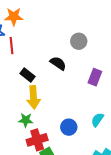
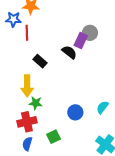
purple rectangle: (95, 77) -> (81, 41), moved
yellow arrow: (34, 97) -> (27, 86), moved
red cross: (37, 140) -> (27, 122), moved

